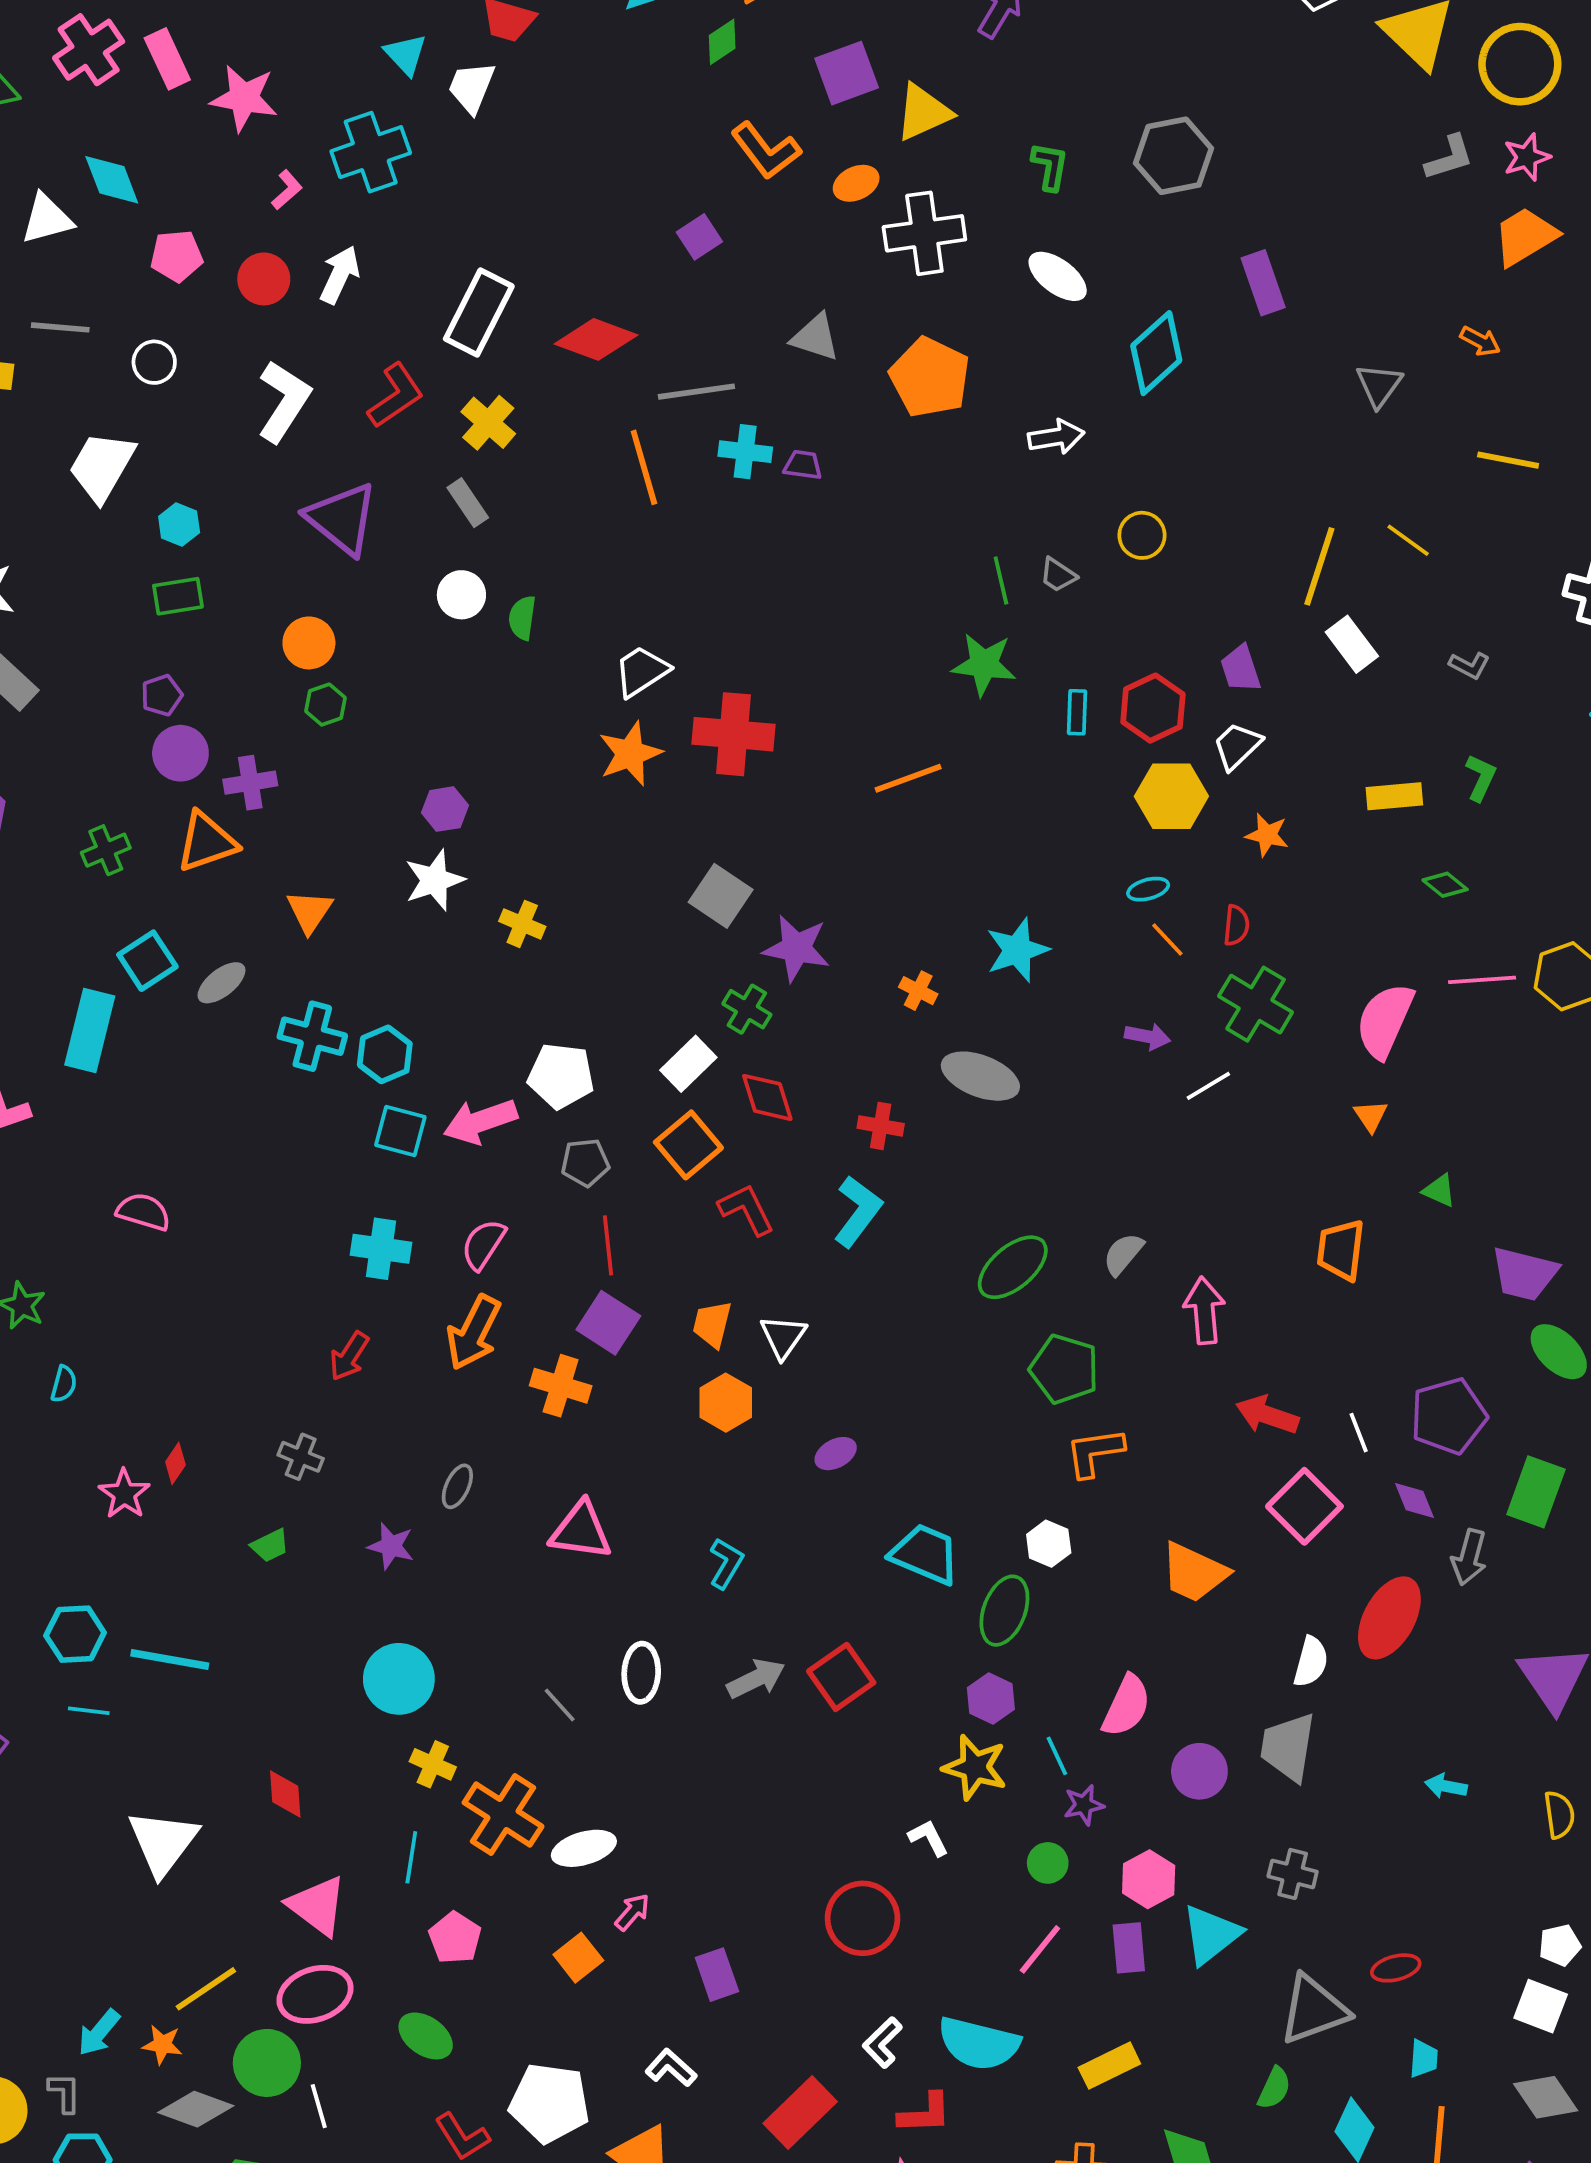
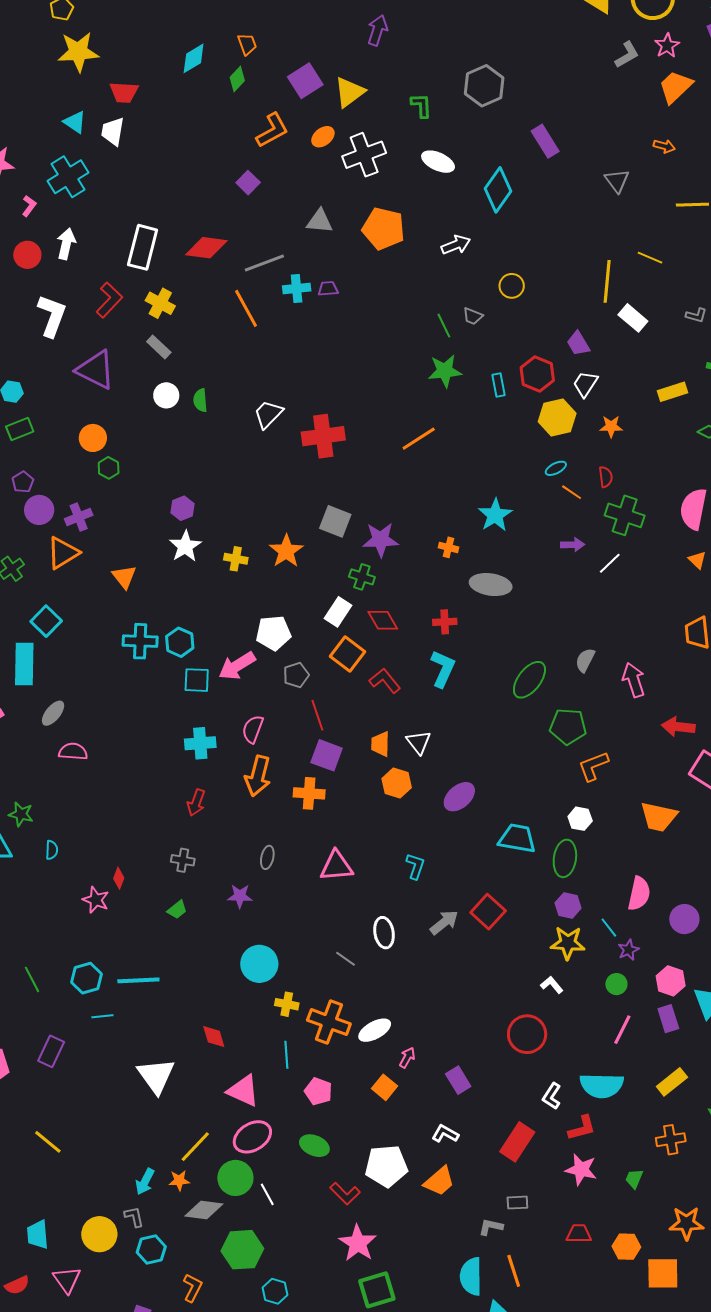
orange L-shape: (766, 151) -> (272, 130), turned -69
orange star: (630, 754) -> (286, 551), moved
gray ellipse: (221, 983) -> (53, 713), moved
purple ellipse: (836, 1454) -> (459, 797), size x1.5

